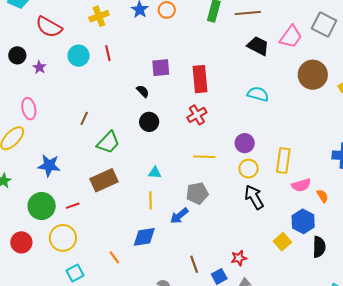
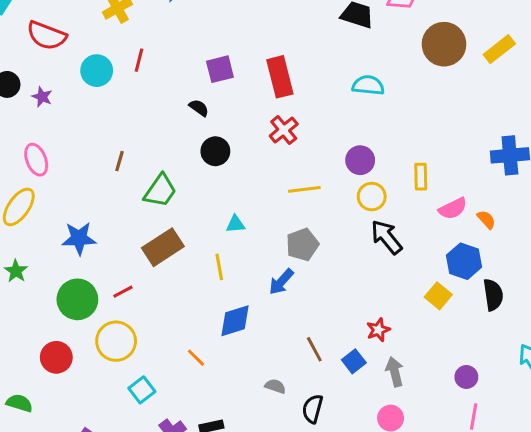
red line: (108, 53) -> (139, 60), turned 35
yellow rectangle: (283, 160) -> (421, 177), size x0.7
yellow line: (150, 200) -> (219, 267), moved

